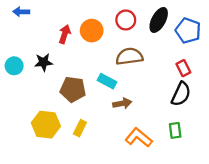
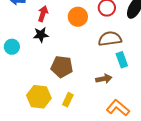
red arrow: (65, 34) -> (43, 14), moved
black star: (43, 62) -> (41, 35), moved
cyan rectangle: (107, 81) -> (122, 60), moved, turned 42

